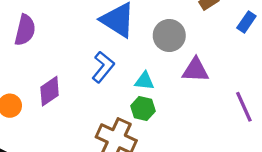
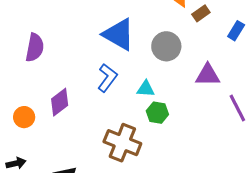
purple triangle: (196, 70) -> (208, 75), moved
green hexagon: (143, 109) -> (157, 113), moved

